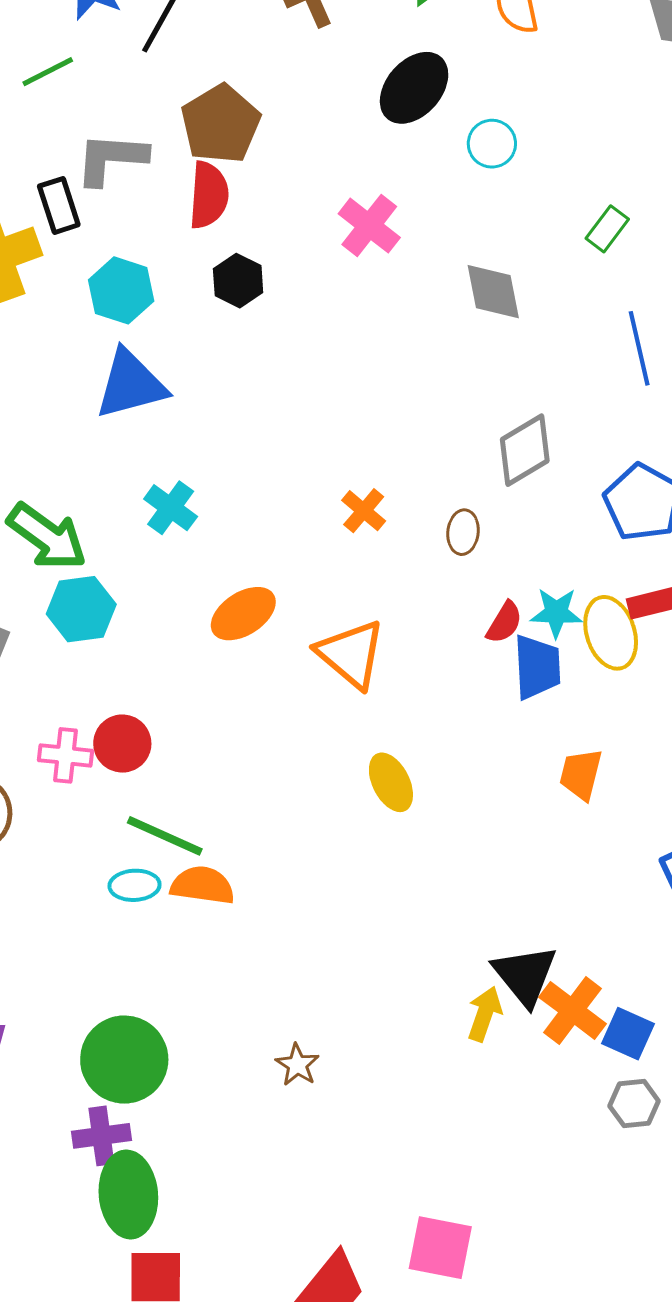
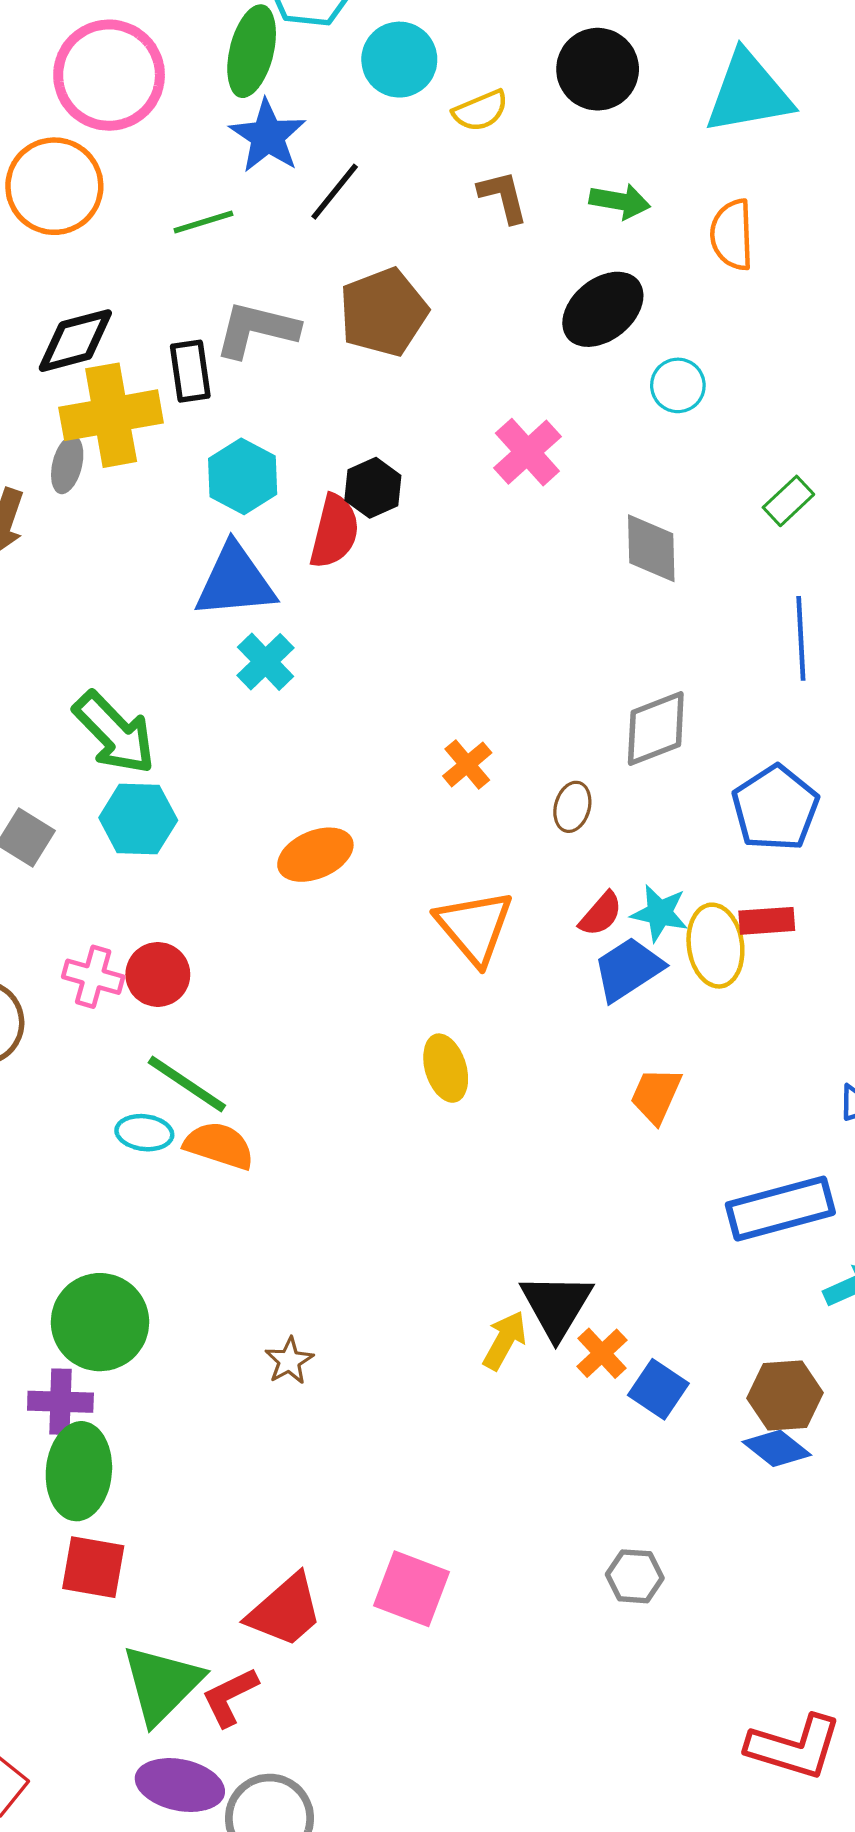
red semicircle: (209, 195) -> (334, 531), moved
cyan cross: (171, 508) -> (265, 662), moved
orange triangle: (351, 654) -> (475, 927), moved
blue trapezoid: (537, 667) -> (628, 969), turned -130
orange cross: (573, 1010) -> (602, 1353), size x0.7
gray hexagon: (634, 1104) -> (635, 1576), moved

